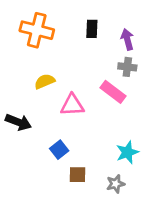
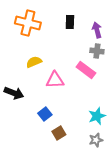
brown square: (77, 175) -> (59, 133), turned -32
gray star: (116, 184) -> (96, 140), moved

